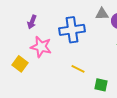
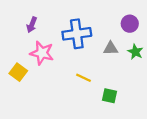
gray triangle: (102, 14) -> (111, 48), moved

